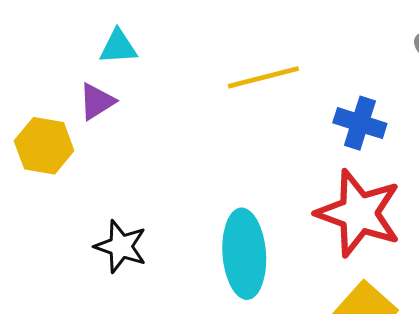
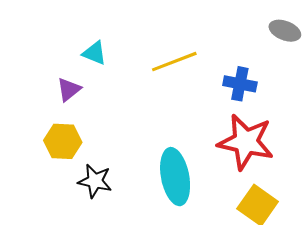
cyan triangle: (118, 47) -> (94, 53), moved, turned 32
yellow hexagon: (44, 146) -> (63, 141), moved

